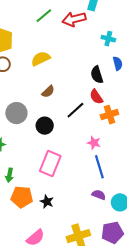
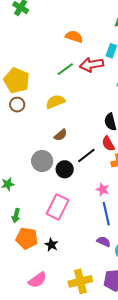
green line: (44, 16) -> (65, 69), moved
gray circle: (16, 113) -> (42, 161), moved
black circle: (45, 126) -> (65, 169), moved

